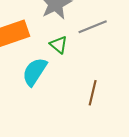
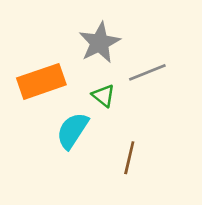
brown line: (93, 93) -> (129, 158), moved

